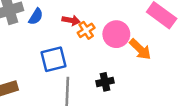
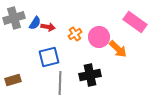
red arrow: (71, 20) -> (48, 27), moved
black cross: (105, 82) -> (90, 75), size x1.5

